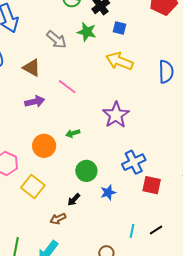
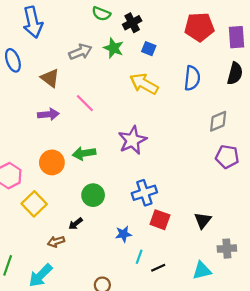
gray arrow: (56, 40) -> (80, 52), turned -70
blue semicircle: (166, 72) -> (192, 78), moved
green arrow: (73, 133) -> (84, 153), size x1.5
blue star: (108, 192) -> (123, 234), moved
cyan line: (132, 231) -> (139, 257), moved

